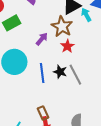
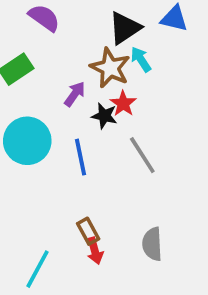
cyan arrow: (86, 15) -> (141, 59), moved
black star: (60, 72) -> (104, 116), moved

